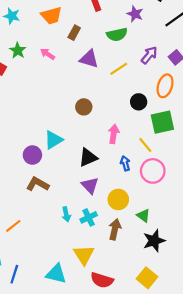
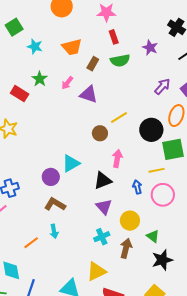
green semicircle: (117, 34) -> (120, 60), moved
pink arrow: (48, 54) -> (67, 83), turned -88
purple triangle: (89, 59) -> (89, 94), moved
yellow line: (119, 69) -> (119, 118), moved
black circle: (139, 102) -> (151, 130), size x1.5
pink arrow: (114, 134) -> (117, 159), moved
yellow line: (145, 145) -> (156, 170), turned -63
cyan arrow: (66, 214) -> (54, 231), moved
yellow triangle: (84, 255) -> (96, 271), turned 35

